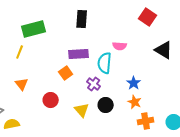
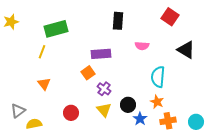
black rectangle: (82, 19) -> (118, 21), moved
cyan semicircle: (105, 63) -> (158, 77), moved
blue star: (134, 83) -> (140, 119), moved
purple cross: (94, 84) -> (104, 89), moved
red circle: (51, 100) -> (71, 113), moved

